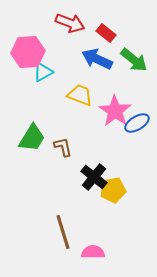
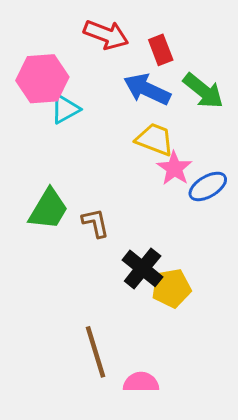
red rectangle: (106, 33) -> (161, 50), turned 30
yellow trapezoid: (80, 95) -> (155, 139), moved
pink star: (115, 111) -> (174, 168), size x0.7

